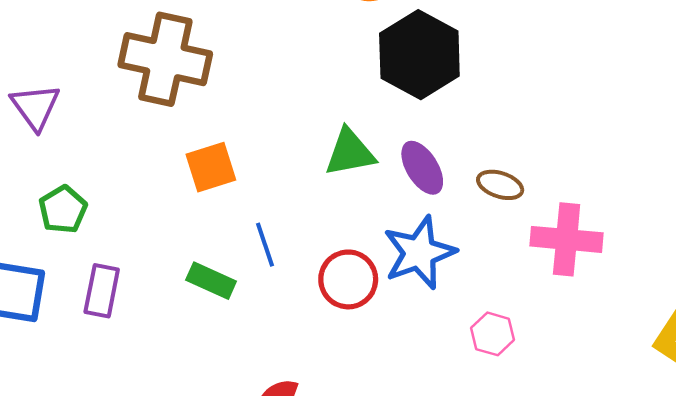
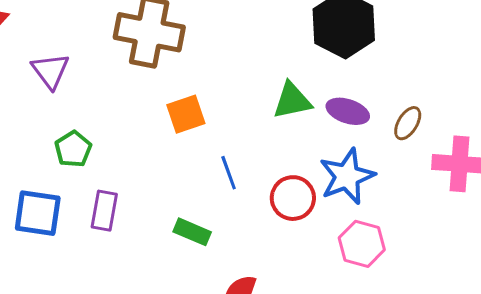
purple ellipse: (422, 168) -> (348, 111), turned -39
brown ellipse: (500, 185) -> (408, 123), turned -76
green rectangle: (211, 281) -> (192, 232), moved
pink hexagon: (493, 334) -> (362, 244), moved, size x1.4

